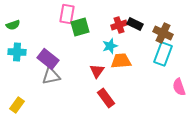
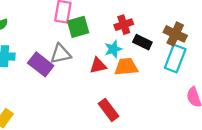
black rectangle: (135, 24) -> (142, 42), moved
red triangle: (97, 71) -> (98, 66), moved, turned 42
gray triangle: (51, 76) -> (61, 54), moved

